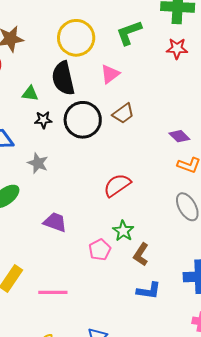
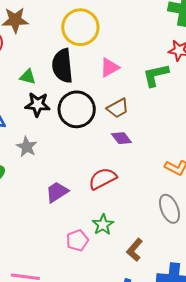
green L-shape: (129, 33) -> (156, 75), moved
black star: (43, 120) -> (38, 104), size x1.4
purple diamond: (179, 136) -> (121, 138), moved
purple trapezoid: (55, 222) -> (57, 192), moved, turned -60
brown L-shape: (141, 254) -> (135, 250), moved

